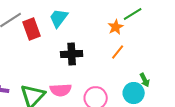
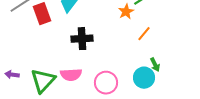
orange line: (118, 52) -> (144, 34), moved

